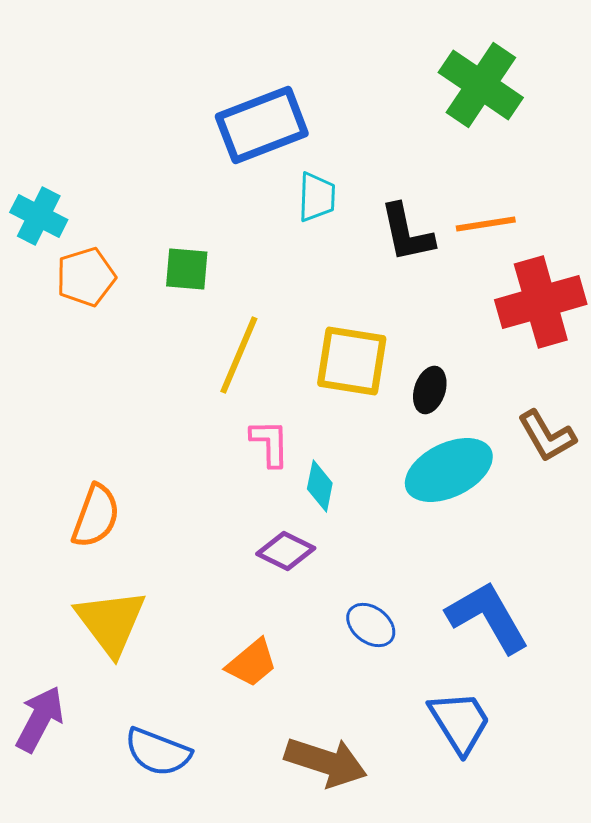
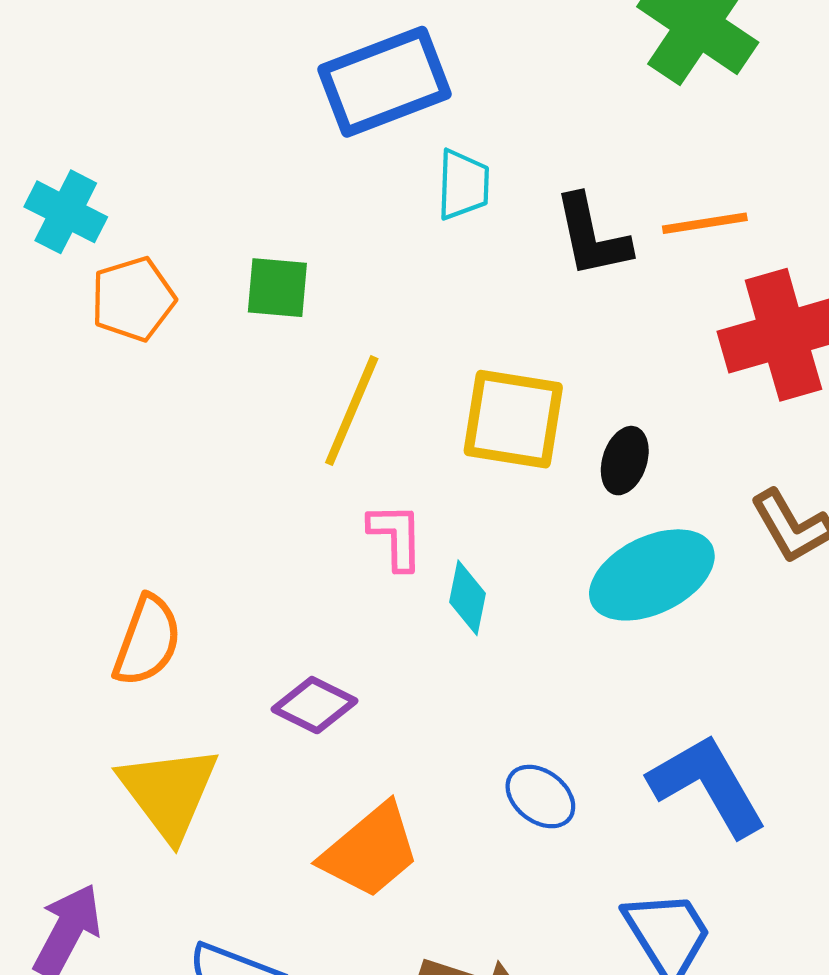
purple diamond: (286, 551) -> (315, 705), moved
orange trapezoid: (252, 663) -> (370, 851), size x1.4

